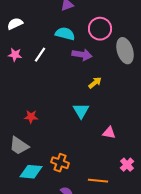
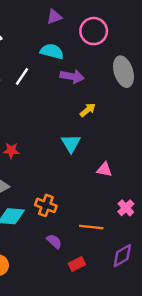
pink circle: (100, 29) -> (94, 31), moved

